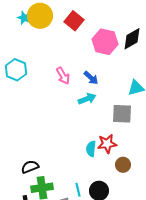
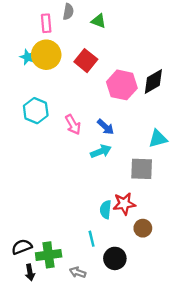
cyan hexagon: (16, 70) -> (36, 111), moved
black semicircle: (30, 167) -> (22, 247), moved
cyan line: (78, 190) -> (92, 239), moved

